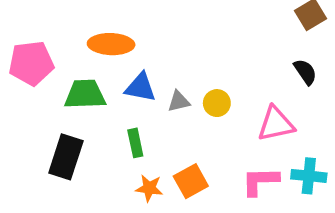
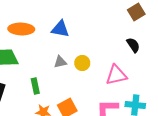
blue triangle: (141, 87) -> (60, 29), moved

